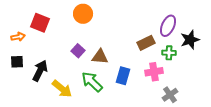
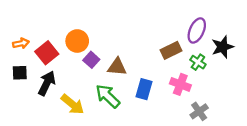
orange circle: (83, 14) -> (77, 41), moved
red square: (40, 23) -> (47, 53), moved, turned 30
green cross: (169, 53) -> (198, 62), turned 32
pink cross: (154, 72) -> (180, 84), turned 30

